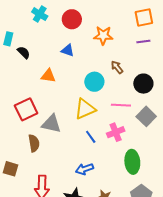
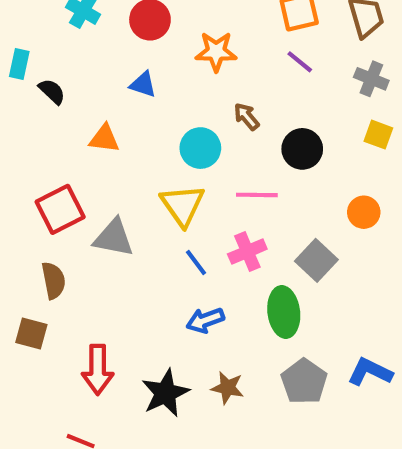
purple line: (143, 42) -> (300, 62), turned 48
yellow triangle: (85, 109) -> (183, 205), turned -40
gray square: (146, 116) -> (316, 260), moved
brown semicircle: (34, 143) -> (54, 280), moved
blue arrow: (85, 169) -> (205, 320), moved

